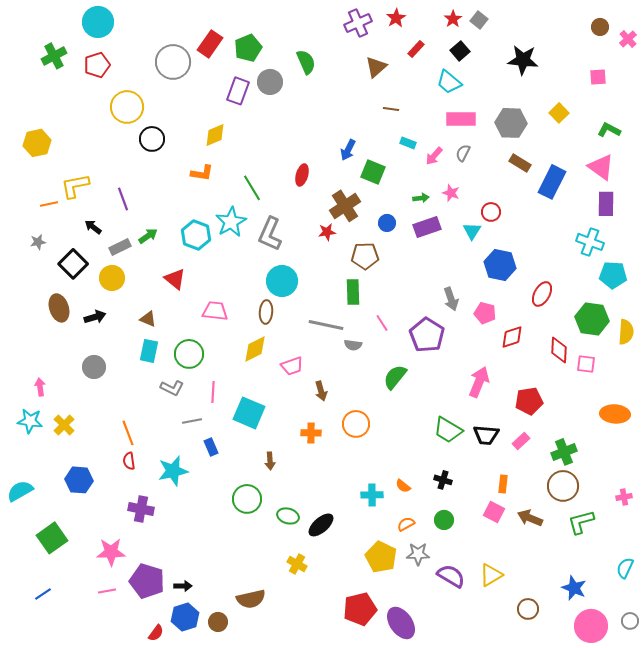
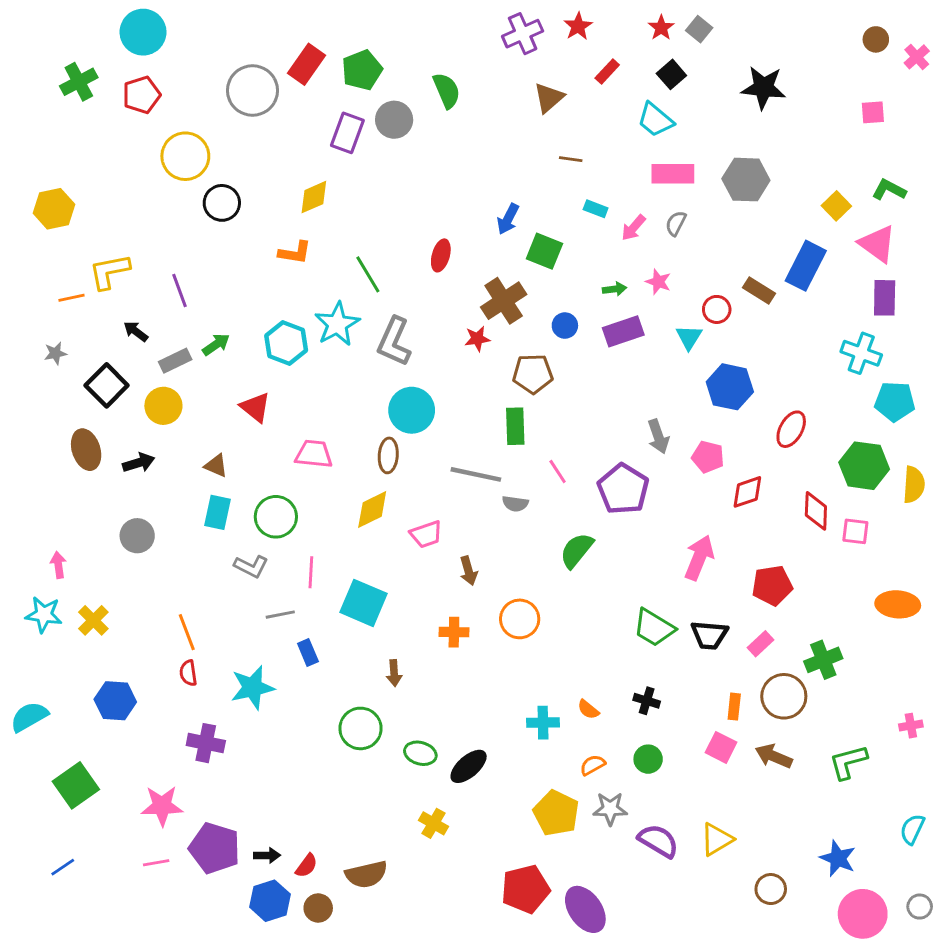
yellow square: (559, 113) -> (836, 206), moved
brown rectangle: (520, 163) -> (759, 290), moved
brown circle: (563, 486) -> (784, 696), moved
red semicircle: (156, 633) -> (307, 866), moved

